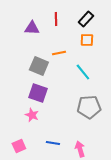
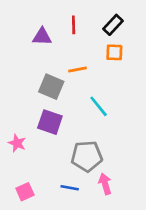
cyan line: (83, 72) -> (99, 106), moved
gray pentagon: (89, 107) -> (87, 156), moved
pink star: (32, 115) -> (17, 143), moved
pink arrow: (80, 149) -> (105, 184), moved

